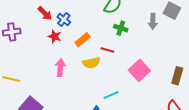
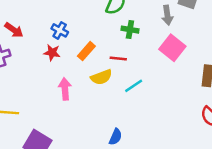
red arrow: (45, 13) -> (14, 30), moved
pink square: (139, 70) -> (172, 48), moved
cyan line: (111, 95) -> (134, 86), moved

